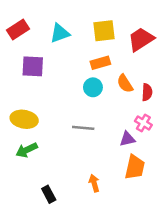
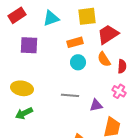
red trapezoid: (141, 39) -> (108, 34), moved
orange rectangle: (100, 63) -> (75, 42), moved
purple triangle: (127, 139) -> (96, 105), moved

